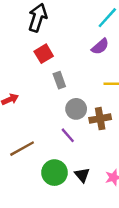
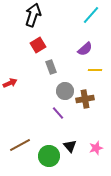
purple semicircle: (100, 46) -> (85, 49), moved
brown line: (22, 149) -> (20, 145), moved
green circle: (54, 173) -> (49, 156), moved

